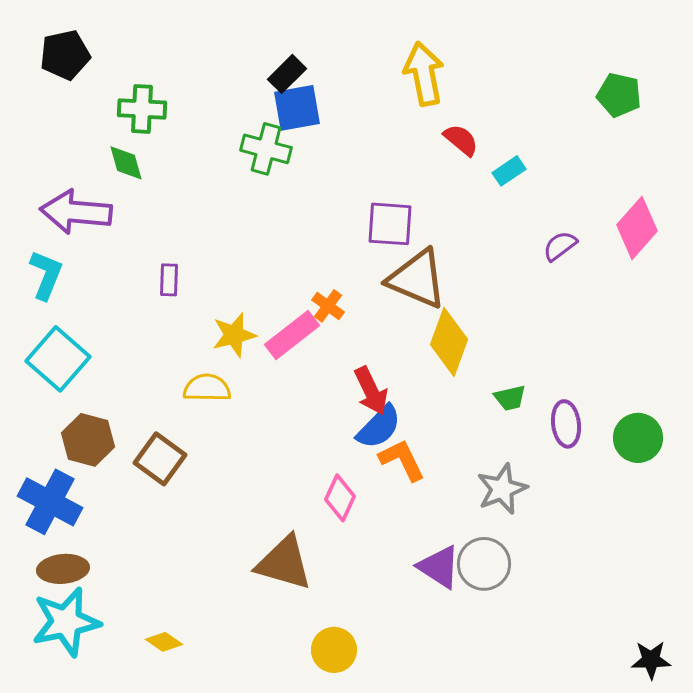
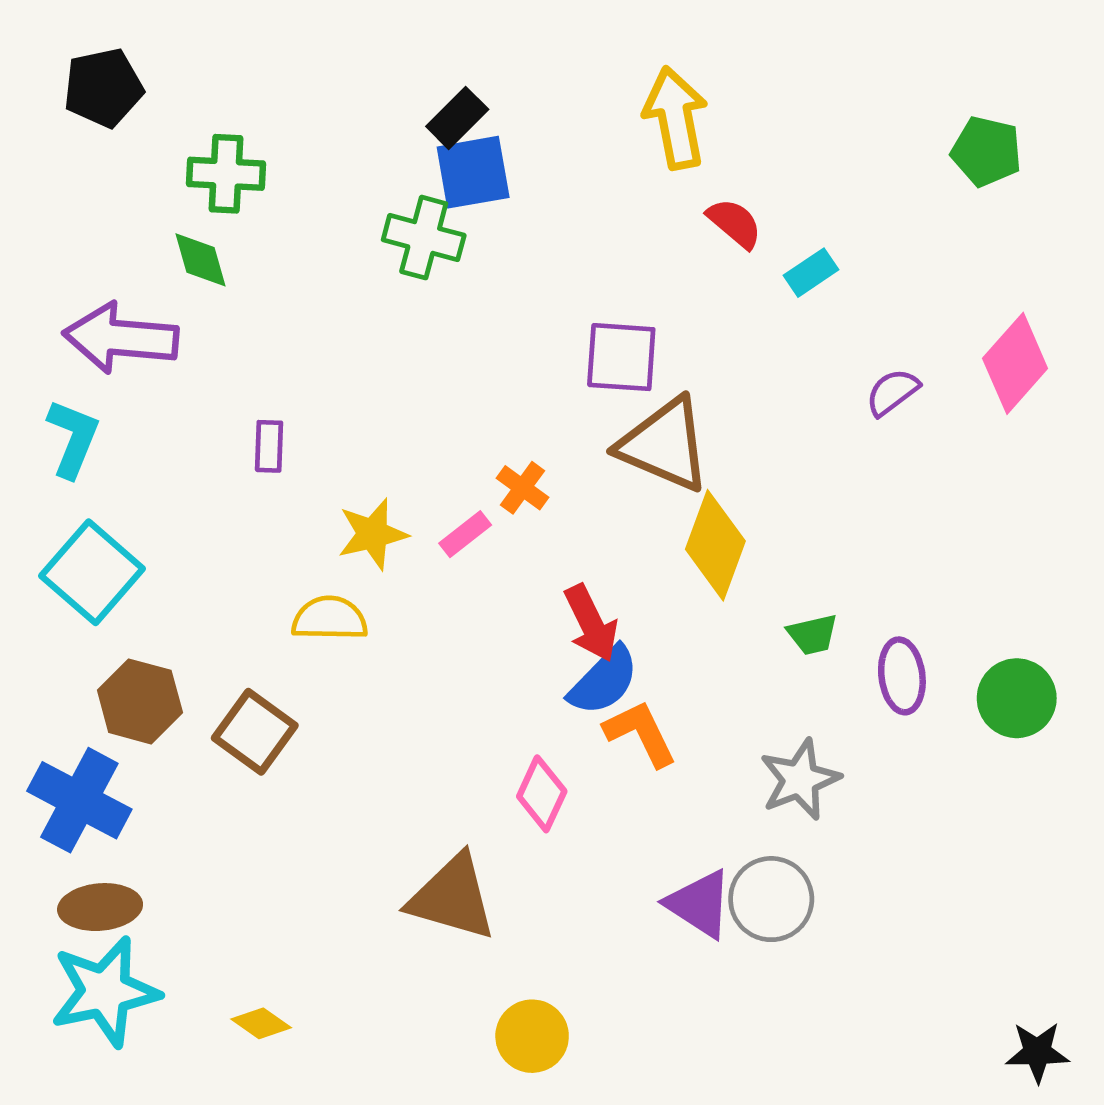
pink rectangle: (292, 335) -> (465, 534), size x0.6

